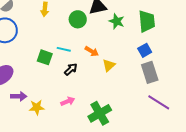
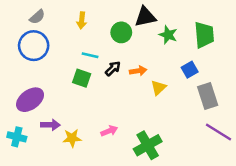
cyan line: (64, 49) -> (90, 55), moved
blue square: (145, 50) -> (190, 70), moved
orange arrow: (92, 51) -> (138, 71), turned -40
black arrow: (71, 69) -> (113, 68), moved

